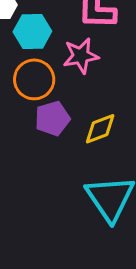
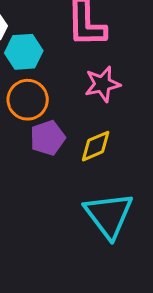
pink star: (81, 56) -> (102, 84), moved

